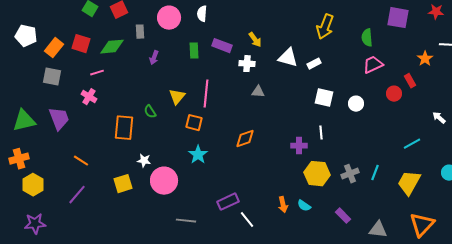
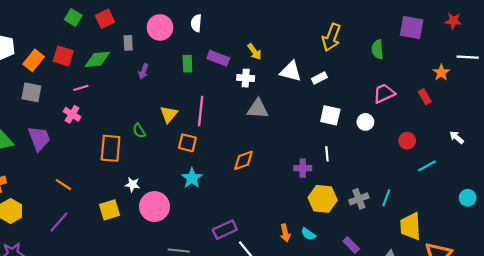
pink trapezoid: (373, 65) -> (384, 93), moved
gray triangle: (258, 92) -> (258, 109), size x1.5
red circle: (394, 94) -> (407, 141), moved
yellow trapezoid: (409, 183) -> (410, 226), moved, turned -32

